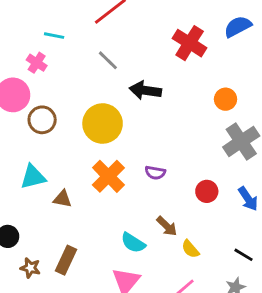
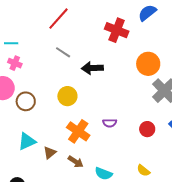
cyan line: (54, 36) -> (11, 43), moved
orange circle: (226, 99) -> (148, 64), size x1.5
yellow circle: (103, 124) -> (67, 96), size x0.7
brown triangle: (62, 199) -> (50, 153), turned -40
brown arrow: (167, 226) -> (76, 162), moved

